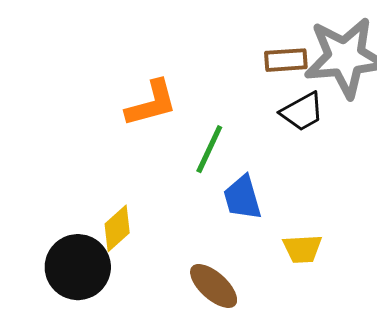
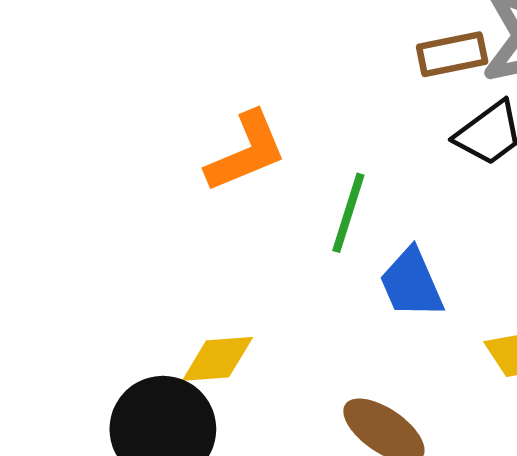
yellow diamond: (117, 228) -> (218, 359), turned 45

